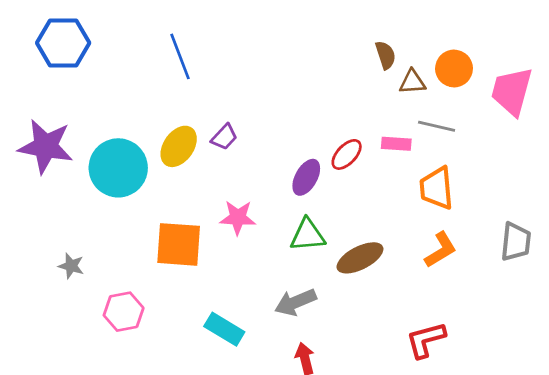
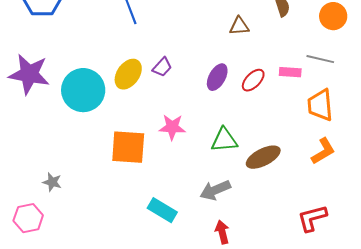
brown triangle: (412, 82) -> (239, 26), moved
purple ellipse: (306, 177) -> (217, 77), moved
gray star: (71, 266) -> (52, 182), moved
pink hexagon: (124, 312) -> (28, 218), moved

